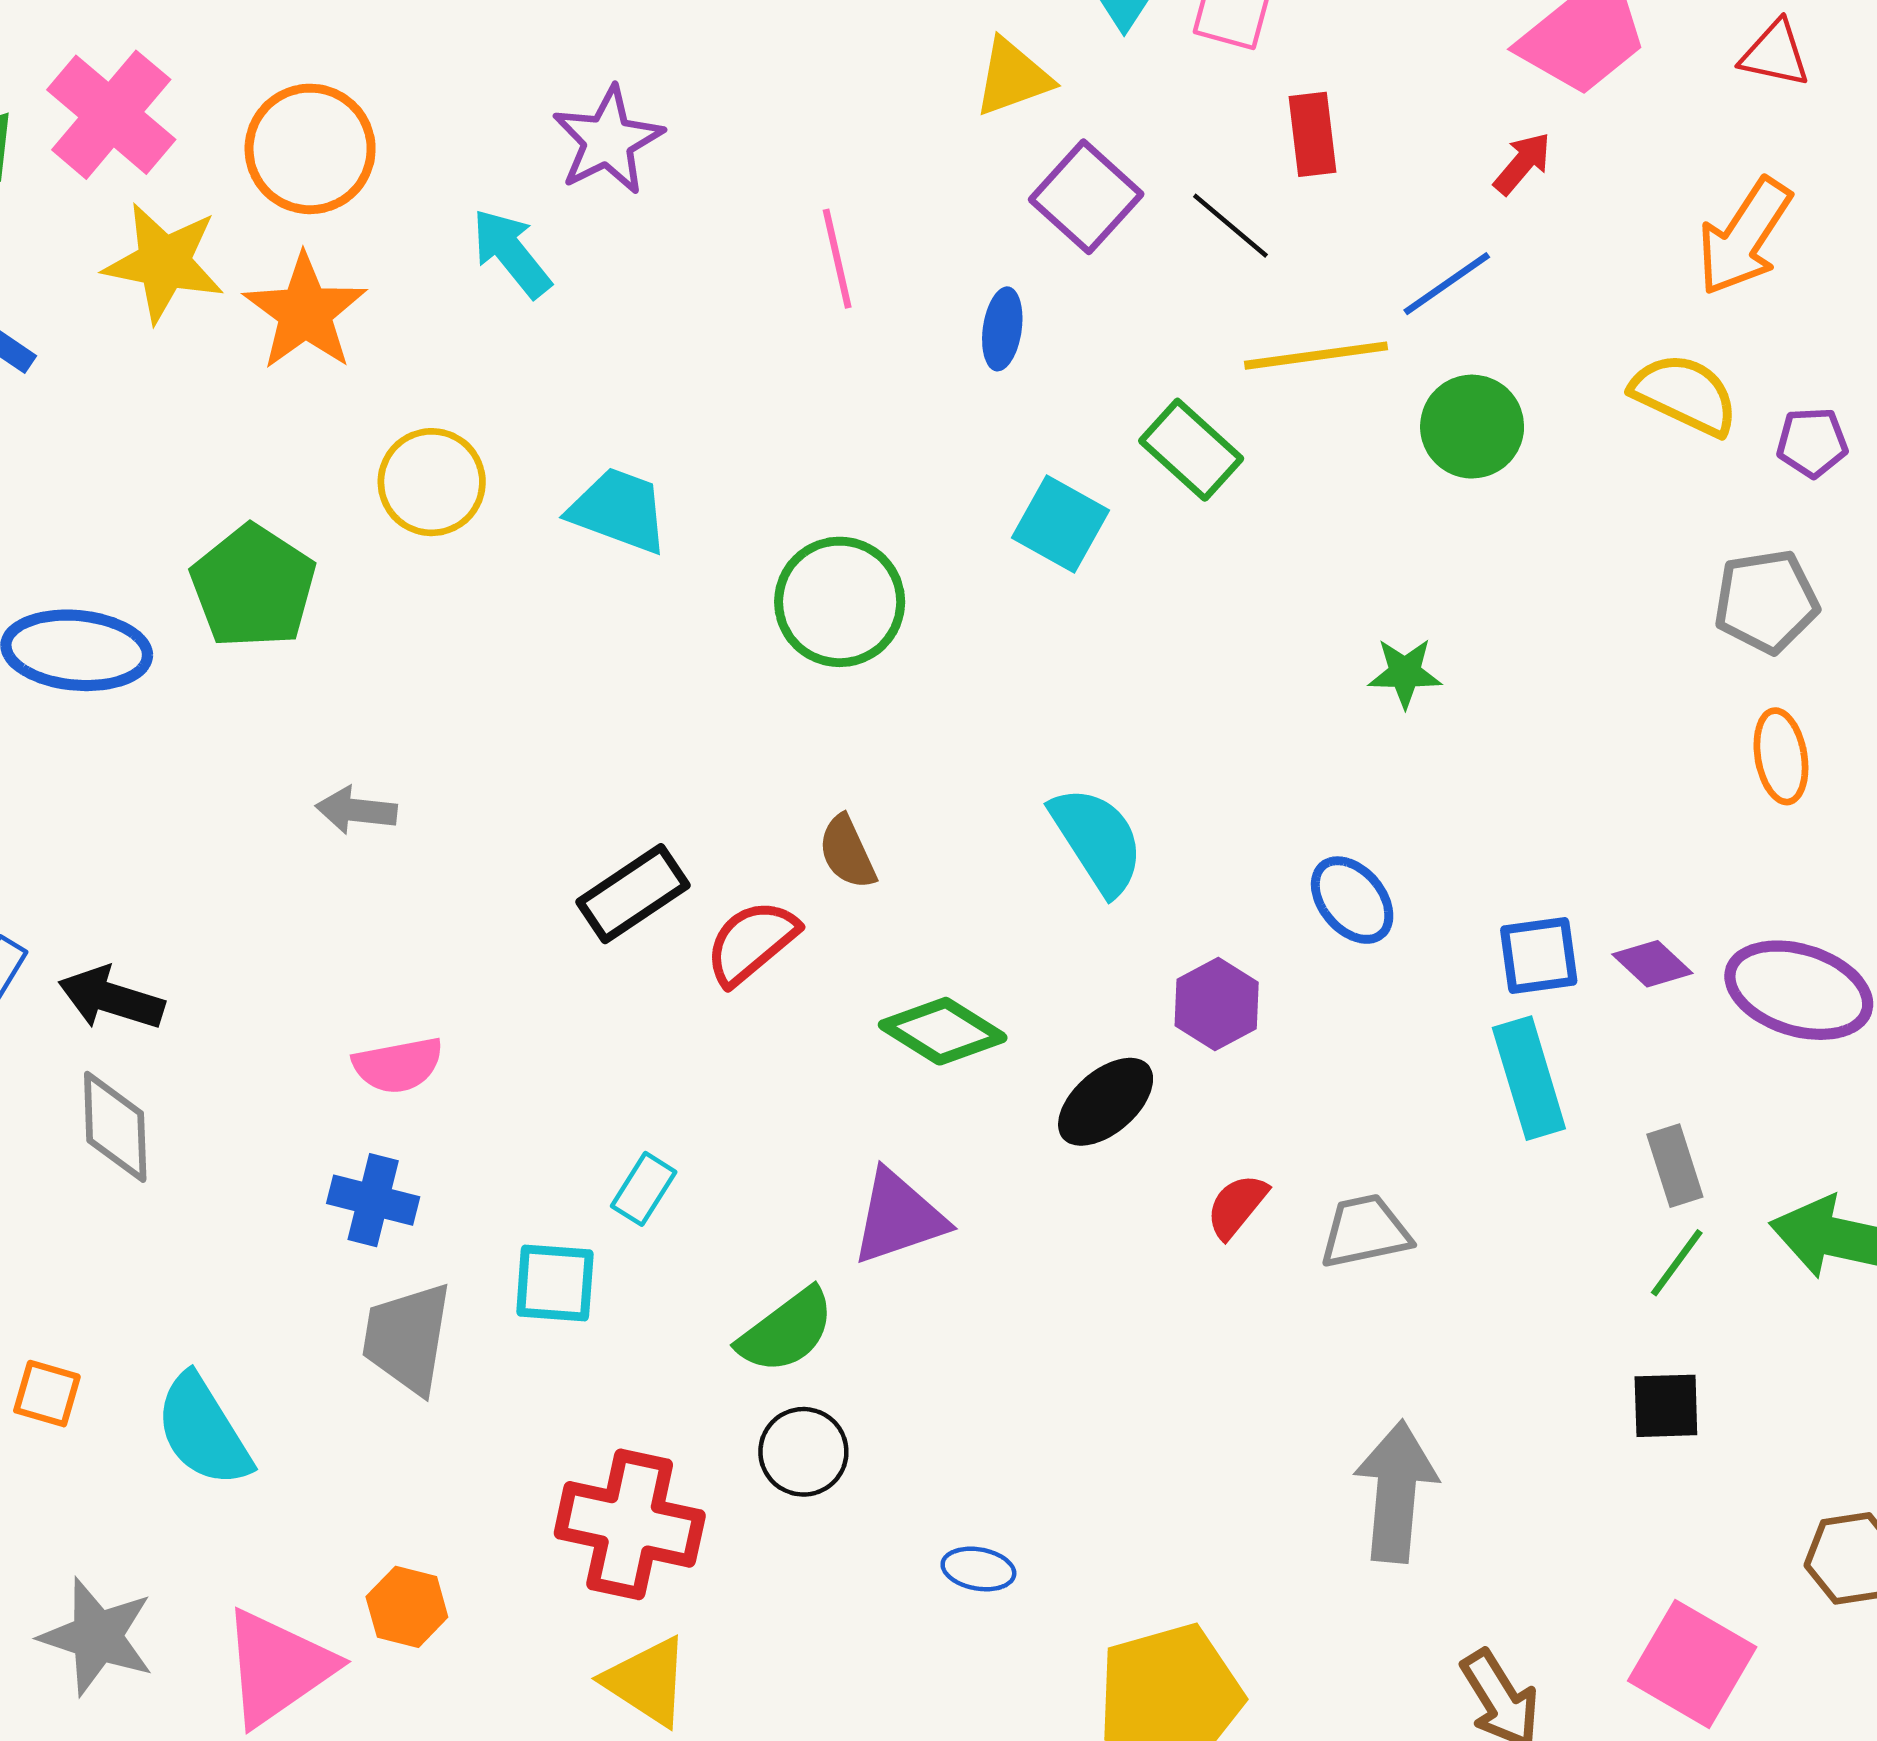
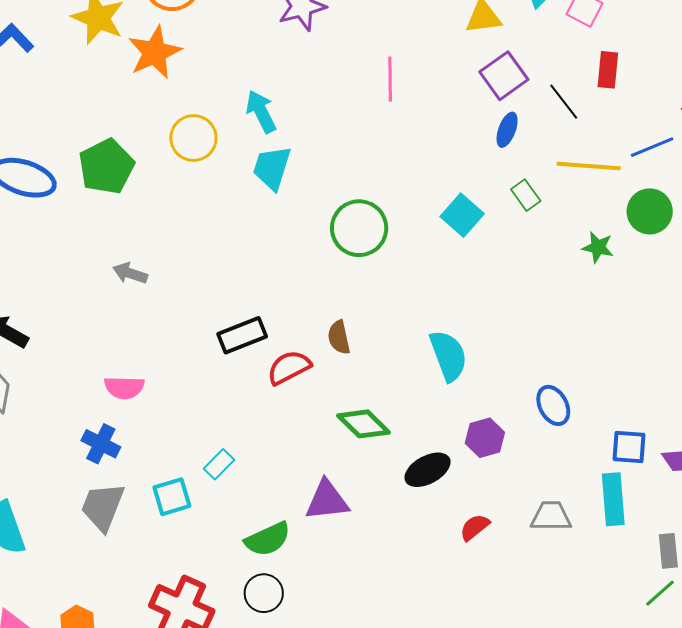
cyan arrow: (511, 253) -> (261, 112), moved
blue ellipse: (1002, 329) -> (507, 130), moved
green rectangle: (1191, 450) -> (526, 195), size x0.7
cyan trapezoid: (619, 510) -> (272, 168), turned -105
green star: (1405, 673) -> (598, 247), moved
gray trapezoid: (1365, 1231) -> (551, 516), moved
cyan square: (555, 1283) -> (172, 497), turned -33

